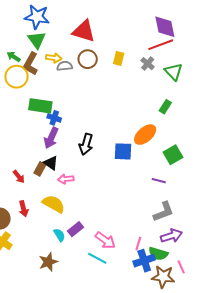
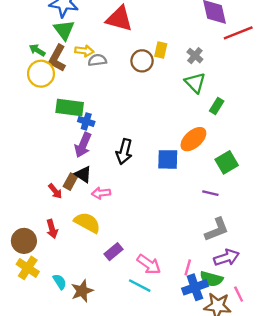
red line: (161, 45) -> (238, 33), moved
brown circle: (88, 59) -> (142, 61), moved
green triangle: (174, 72) -> (195, 83), moved
red arrow: (19, 177) -> (55, 191), moved
cyan semicircle: (59, 235) -> (60, 282), moved

